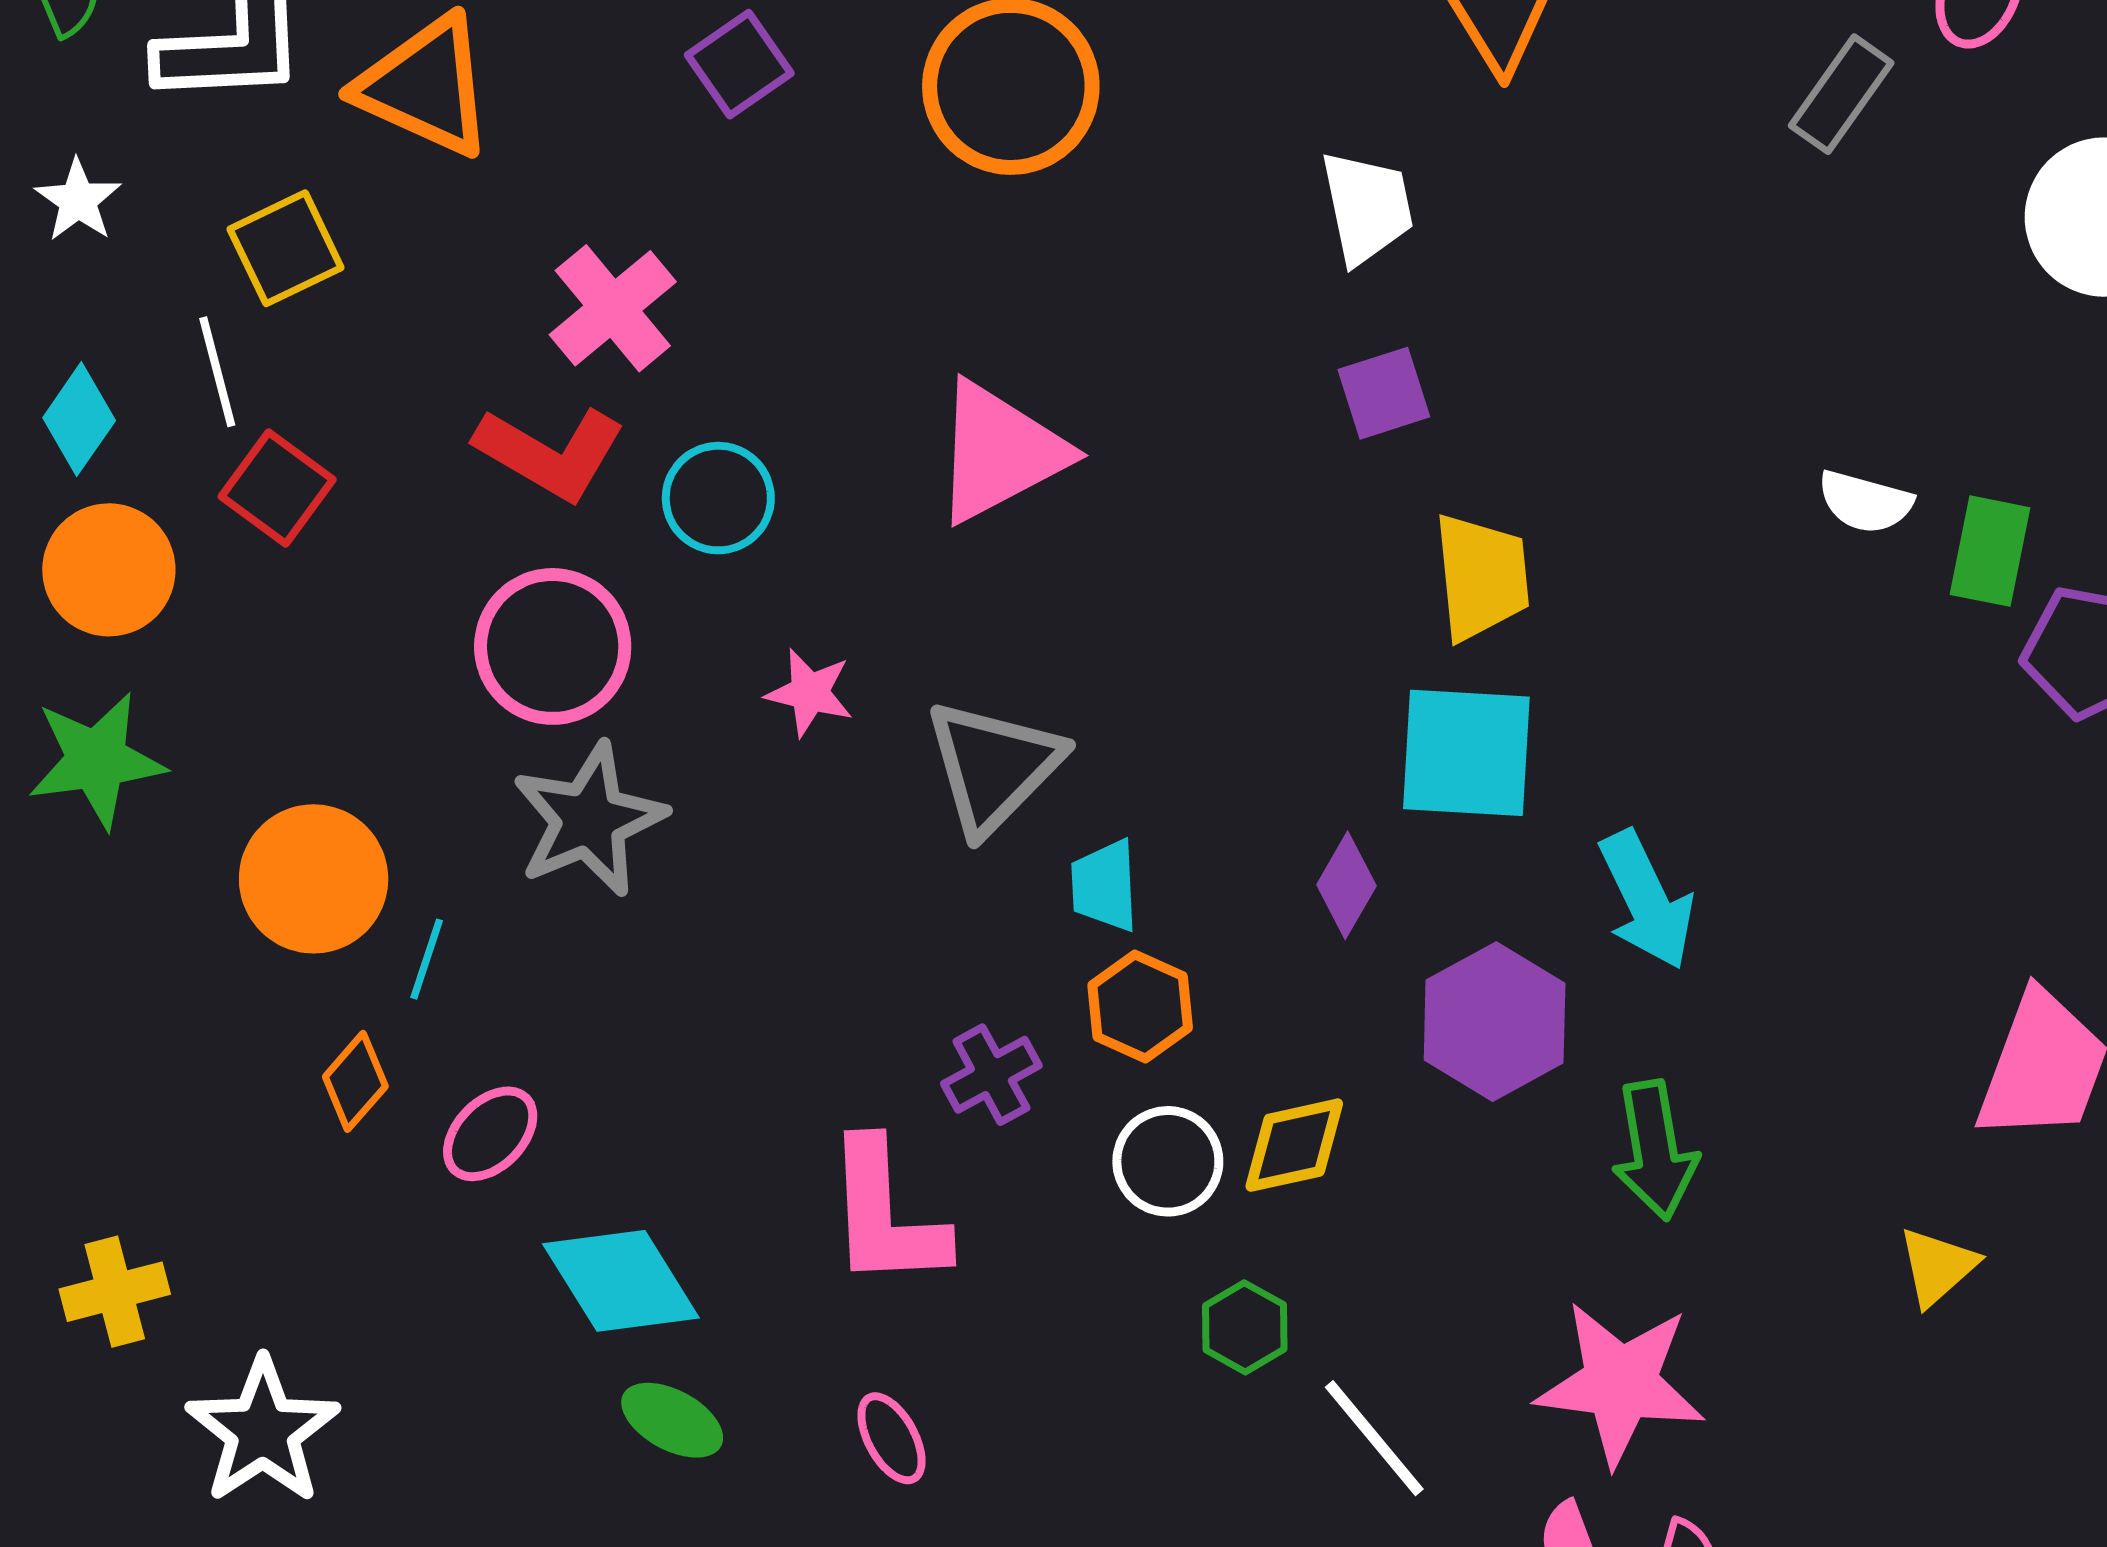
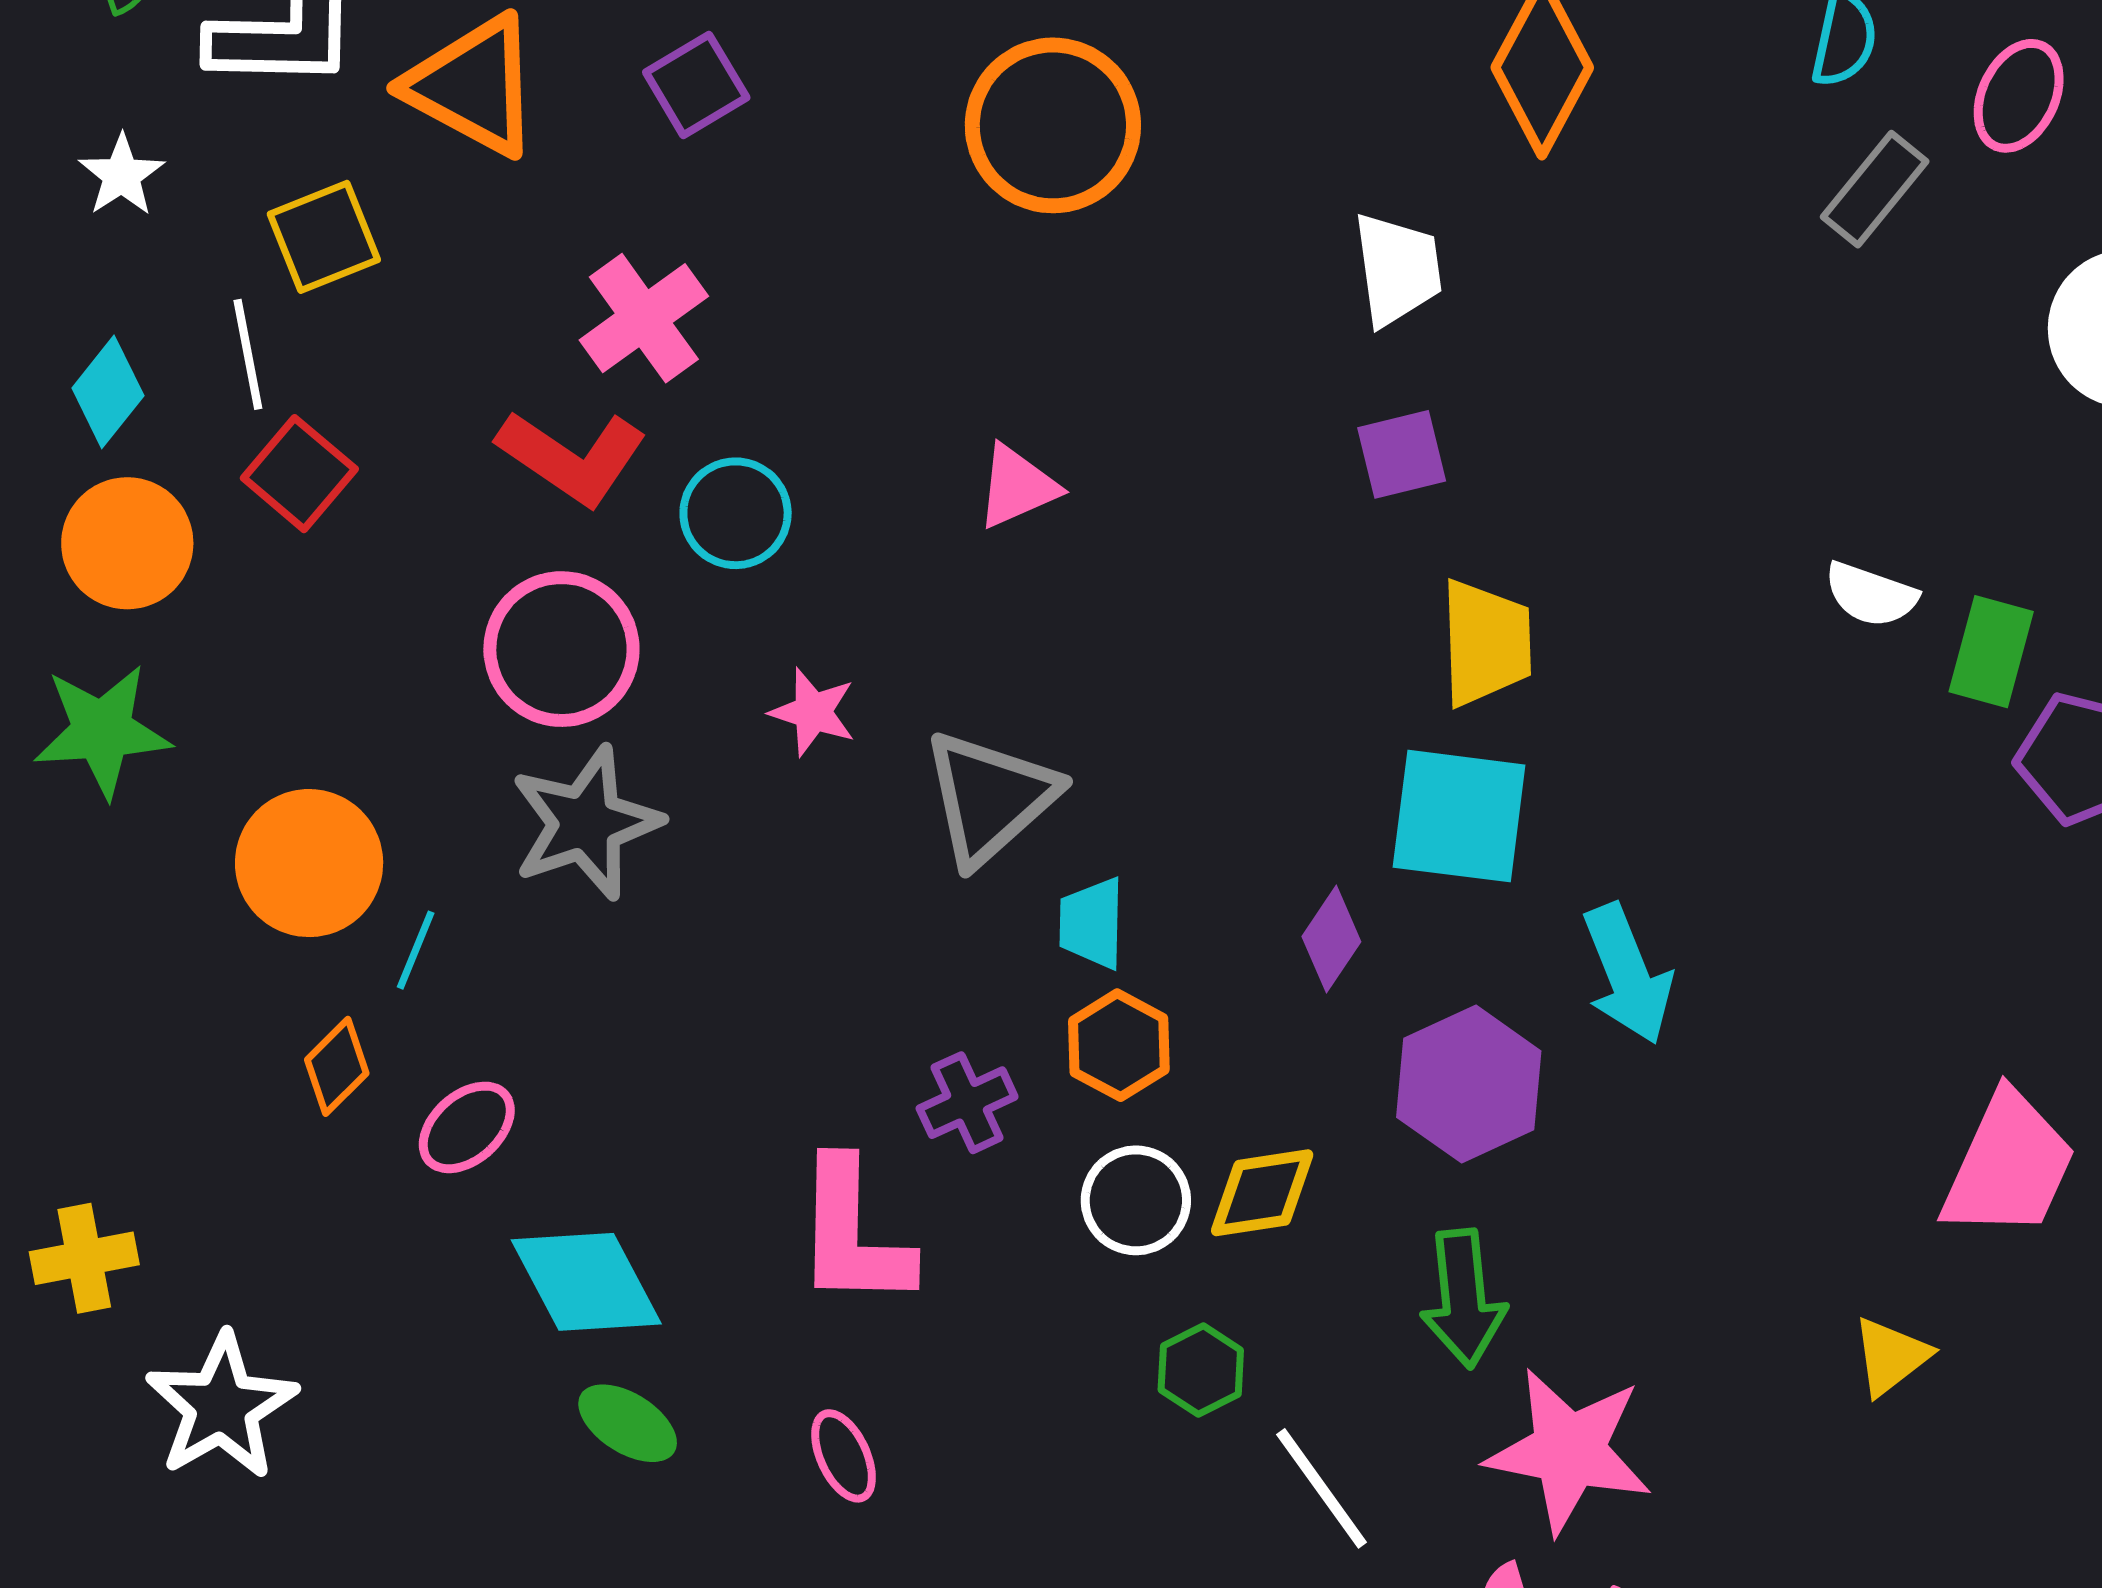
purple square: (739, 64) -> (696, 85), moved
pink triangle: (1000, 452) -> (1017, 487), size x0.6
green arrow: (1655, 1150) -> (1463, 1298), moved

